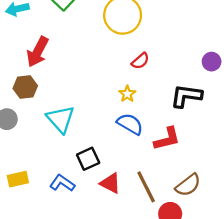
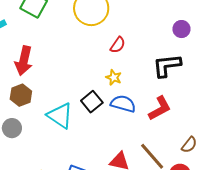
black square: (88, 159) -> (92, 102), moved
brown semicircle: (188, 185) -> (189, 145), size x0.7

